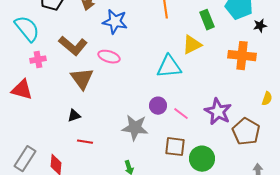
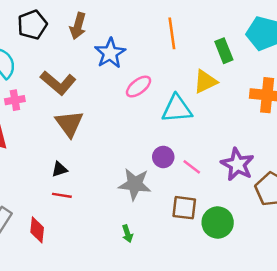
blue star: (115, 22) -> (110, 53), turned 30
pink ellipse: (109, 57) -> (139, 87), moved, turned -55
red line: (85, 142) -> (62, 195), moved

